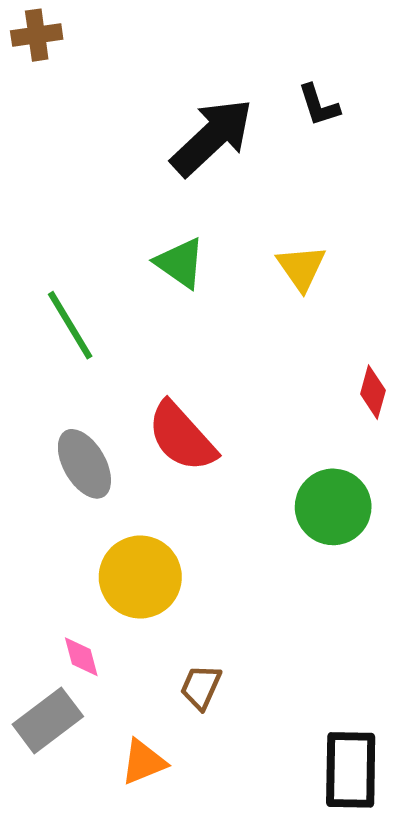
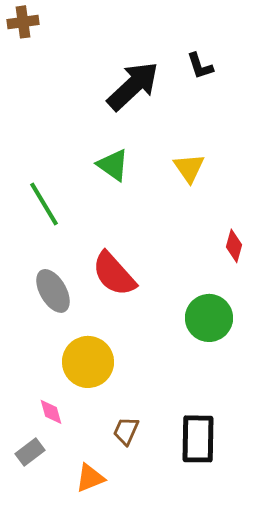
gray rectangle: (48, 720) -> (30, 452), size x0.7
black rectangle: (351, 770) -> (198, 439), moved

